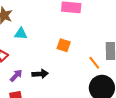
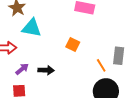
cyan triangle: (21, 34) -> (32, 28), size x1.5

